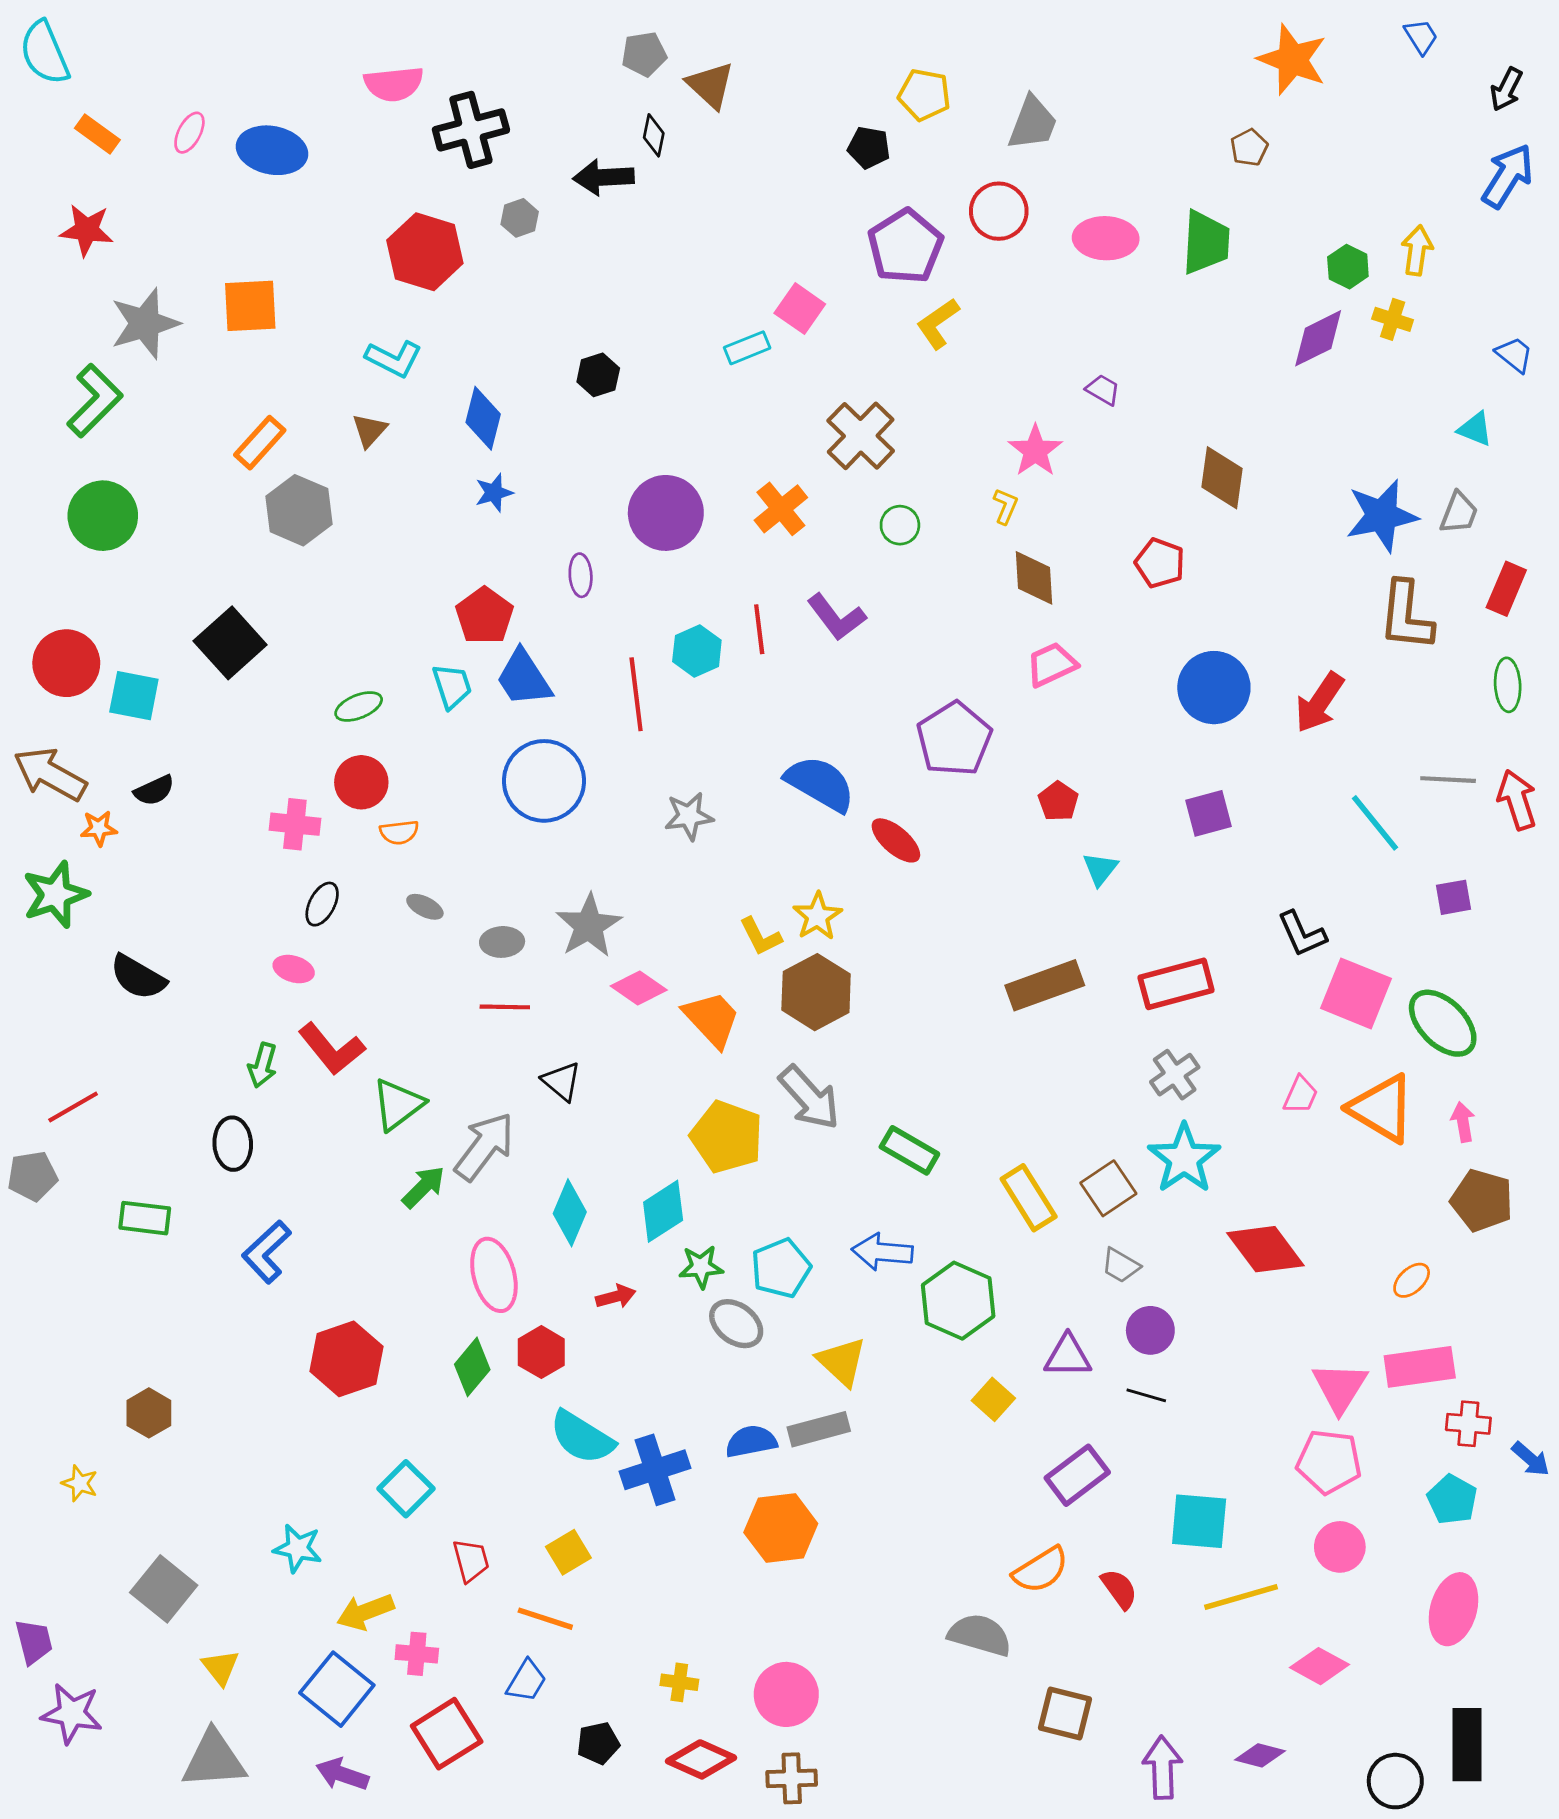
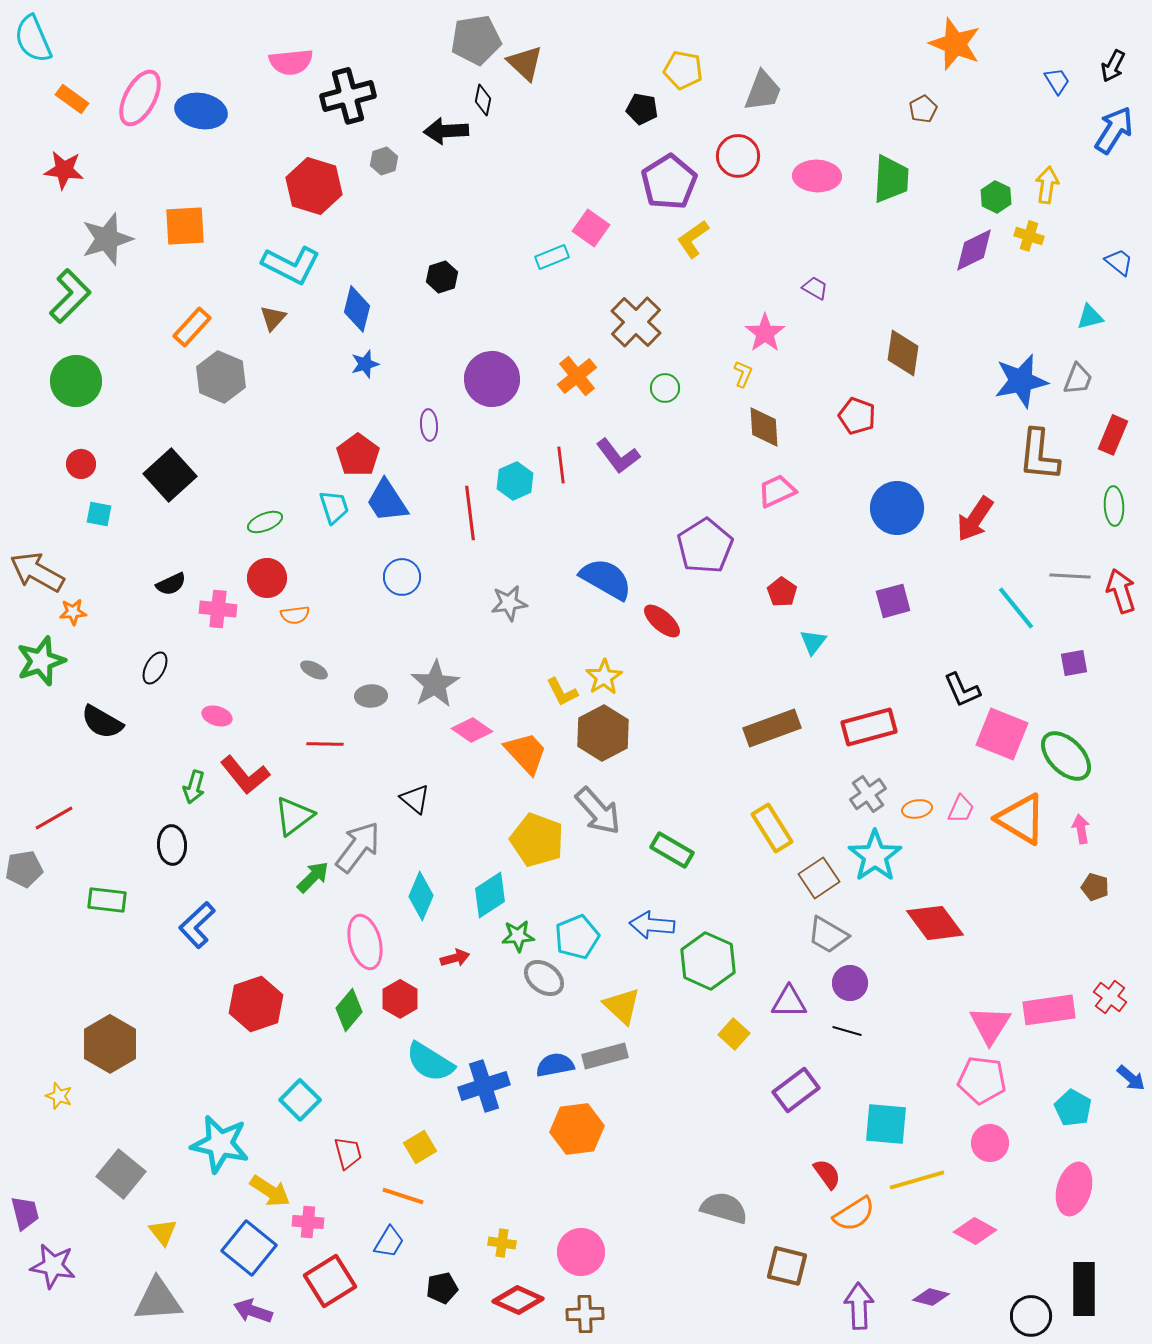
blue trapezoid: (1421, 37) -> (1057, 81), moved
gray pentagon: (644, 54) -> (476, 40), size x1.5
pink ellipse: (189, 133) -> (140, 98), size x1.8
cyan L-shape: (394, 359) -> (291, 265), size x1.4
cyan triangle: (1475, 429) -> (1090, 317), turned -36
red circle: (66, 663) -> (81, 464), moved, size x0.6
cyan square: (134, 696) -> (99, 514), size x0.7
blue circle: (544, 781) -> (402, 577), size x0.6
black semicircle: (154, 790) -> (171, 584), moved
black ellipse: (322, 904) -> (155, 668), moved
red line: (505, 1007) -> (325, 744), moved
yellow rectangle: (1029, 1198) -> (772, 828), moved
brown pentagon: (1482, 1200) -> (1095, 887), size x0.6
gray trapezoid: (1121, 1265) -> (828, 935), size x1.4
orange ellipse: (1412, 1280) -> (917, 809), moved, turned 32
brown hexagon: (149, 1413) -> (110, 1044), size x1.6
red cross: (1468, 1424) -> (1110, 997), moved, turned 32
cyan star: (298, 1548) -> (220, 1144), size x1.6
orange semicircle: (1041, 1570) -> (854, 1214), moved
yellow arrow: (365, 1612) -> (270, 1191), turned -126

